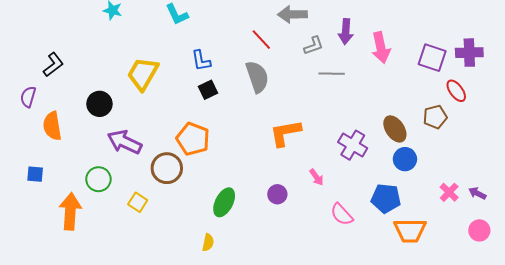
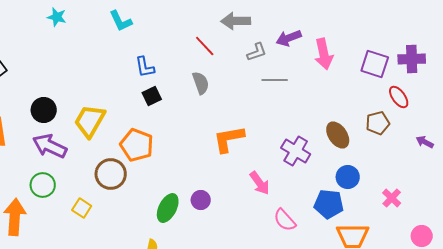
purple arrow: (346, 31) -> (289, 38), turned 65
yellow trapezoid: (143, 74) -> (90, 121), moved
gray semicircle: (257, 77) -> (201, 83), size x0.7
purple arrow: (125, 142) -> (50, 146), moved
blue circle: (405, 159) -> (348, 177), moved
pink arrow: (317, 177) -> (260, 183), size x1.4
purple arrow: (477, 193) -> (425, 142), moved
purple circle: (277, 194) -> (201, 200), moved

